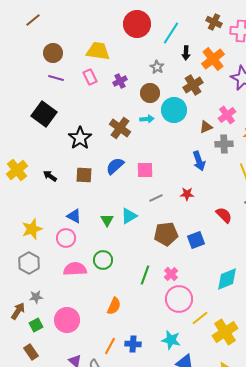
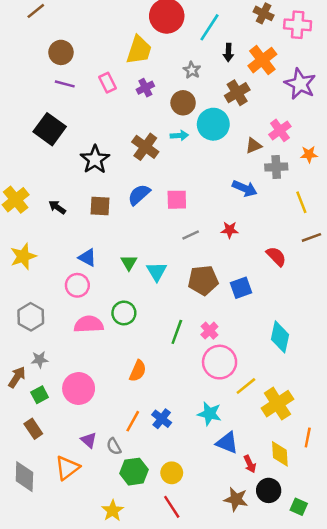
yellow trapezoid: (98, 51) -> (139, 50), moved, turned 100
blue arrow: (199, 161) -> (245, 188), turned -48
cyan triangle: (129, 216) -> (157, 271), moved, turned -30
yellow star: (32, 229) -> (23, 256), moved
cyan diamond: (227, 279) -> (280, 337), turned -55
blue cross: (133, 344) -> (162, 419), turned 35

